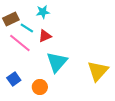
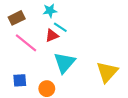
cyan line: (27, 28) -> (60, 27), moved
blue square: (14, 79) -> (20, 80), turned 32

